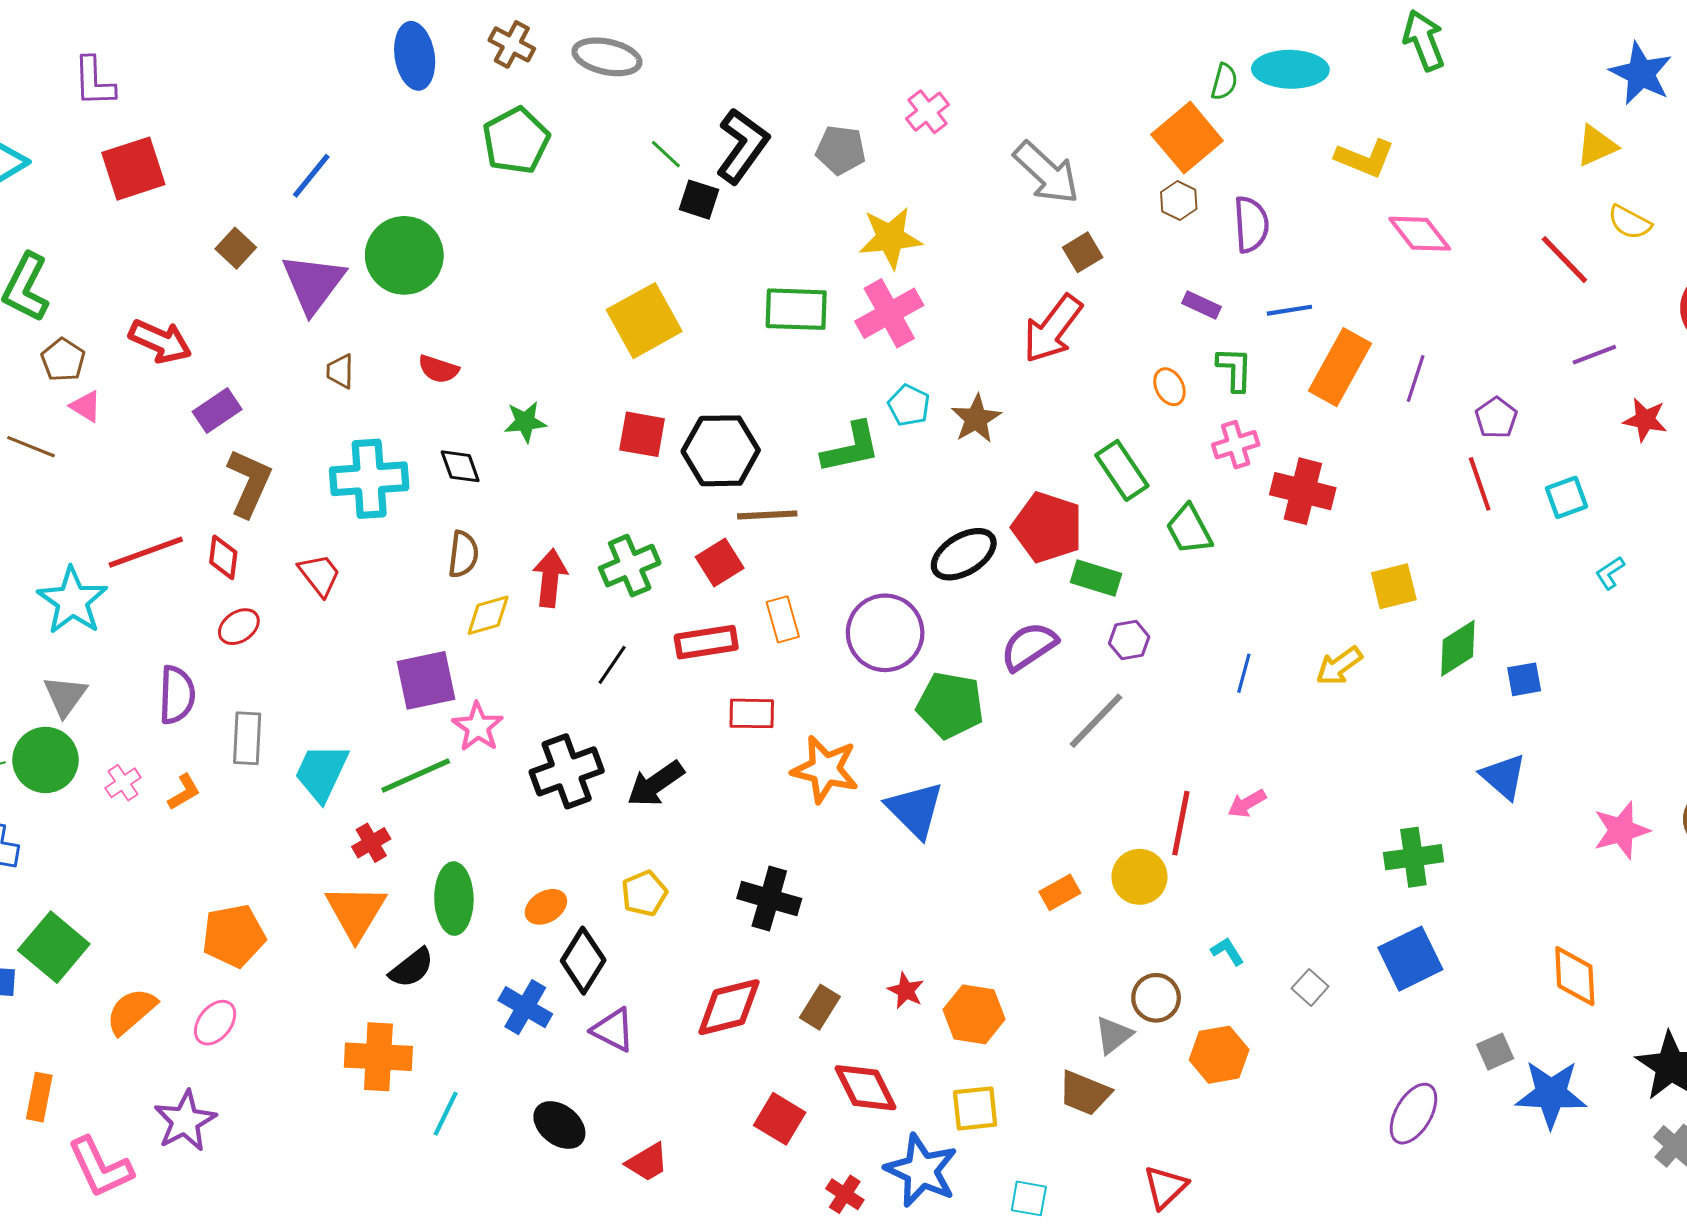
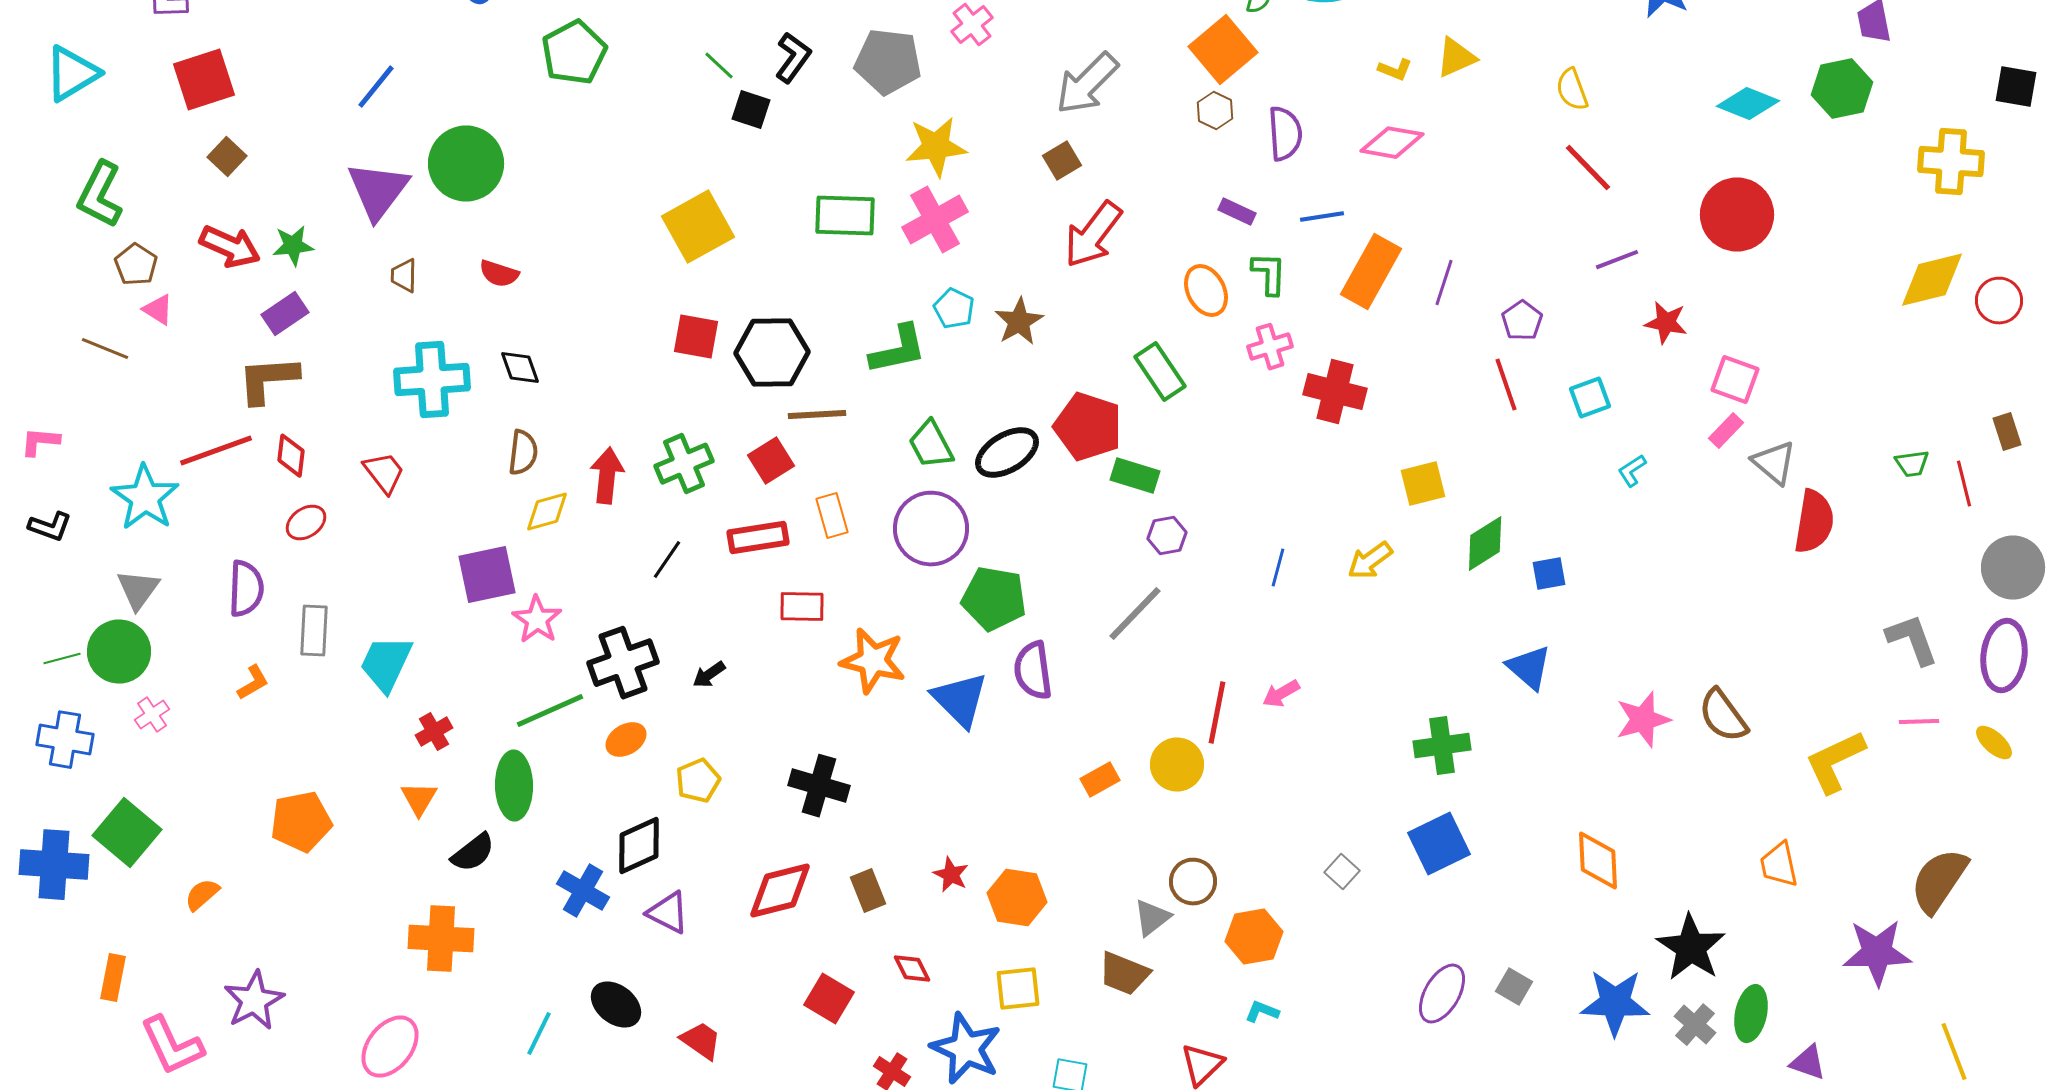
black L-shape: (742, 146) -> (793, 58), size x0.7
yellow triangle: (1597, 146) -> (1456, 58), moved
gray pentagon: (841, 150) -> (888, 62), size x1.4
yellow L-shape: (1365, 158) -> (1395, 70), size x0.6
gray arrow: (1046, 173) -> (1087, 84), turned 92
yellow semicircle: (1630, 222) -> (1572, 90), moved, turned 42
pink diamond: (1420, 234) -> (1392, 143), moved, turned -42
brown square: (236, 248) -> (227, 157), moved
brown square: (1083, 252) -> (1062, 161), moved
orange ellipse: (1169, 387) -> (1206, 291), size x1.4
green star: (525, 422) -> (293, 246), moved
brown L-shape: (249, 483) -> (268, 380), moved, turned -118
green trapezoid: (1189, 529) -> (931, 445), moved
purple semicircle: (1029, 646) -> (1033, 671), moved, turned -64
green line: (416, 775) -> (550, 711), moved
pink cross: (123, 783) -> (152, 715), moved
black arrow: (656, 784) -> (709, 675), size x0.6
orange ellipse: (546, 907) -> (626, 740), moved
orange triangle: (356, 912) -> (419, 799), size x0.6
cyan L-shape: (1227, 951) -> (1262, 1012), moved, turned -36
black diamond: (583, 961) -> (639, 846), turned 34
brown rectangle: (820, 1007) -> (868, 891), turned -54
orange semicircle: (131, 1011) -> (202, 895), size x0.7
pink ellipse: (215, 1023) -> (390, 1047), moved, size x1.4
gray square: (1495, 1052) -> (1514, 987), moved, turned -36
red diamond: (865, 1088) -> (912, 969), size x0.6
blue star: (1551, 1094) -> (1615, 1003), moved
cyan line: (446, 1114) -> (539, 1034), moved
red trapezoid: (647, 1162) -> (701, 1041), turned -114

